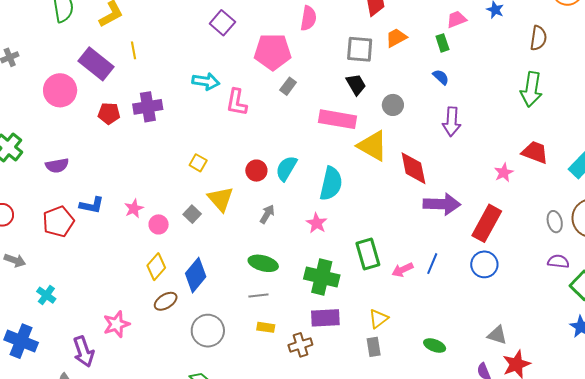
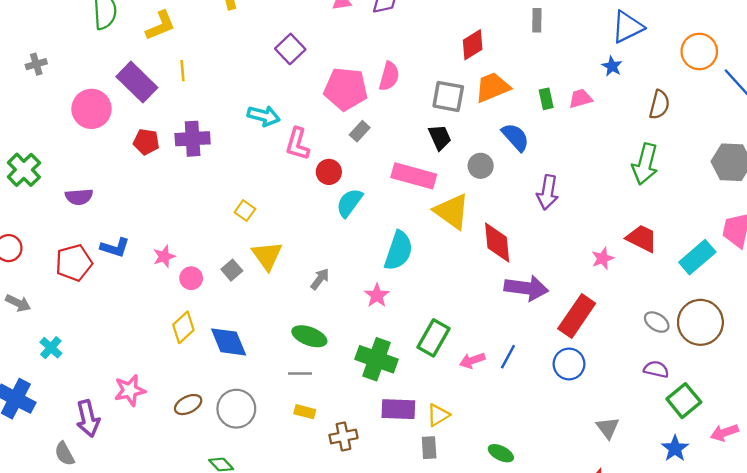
pink semicircle: (308, 18) -> (389, 76), moved
pink trapezoid: (457, 19) -> (580, 99), moved
orange trapezoid: (396, 38) -> (492, 87), size x1.4
blue semicircle: (441, 77) -> (515, 137), moved, size x1.5
cyan semicircle: (286, 168) -> (349, 203), moved
red circle: (256, 171) -> (329, 172), moved
gray ellipse: (555, 222) -> (657, 322), turned -50
green rectangle: (368, 254) -> (433, 338), turned 40
blue diamond: (196, 275) -> (229, 342), turned -68
brown ellipse: (166, 301) -> (188, 405), moved
purple rectangle: (325, 318) -> (398, 409), moved
gray triangle: (497, 335) -> (608, 428), moved, turned 30

